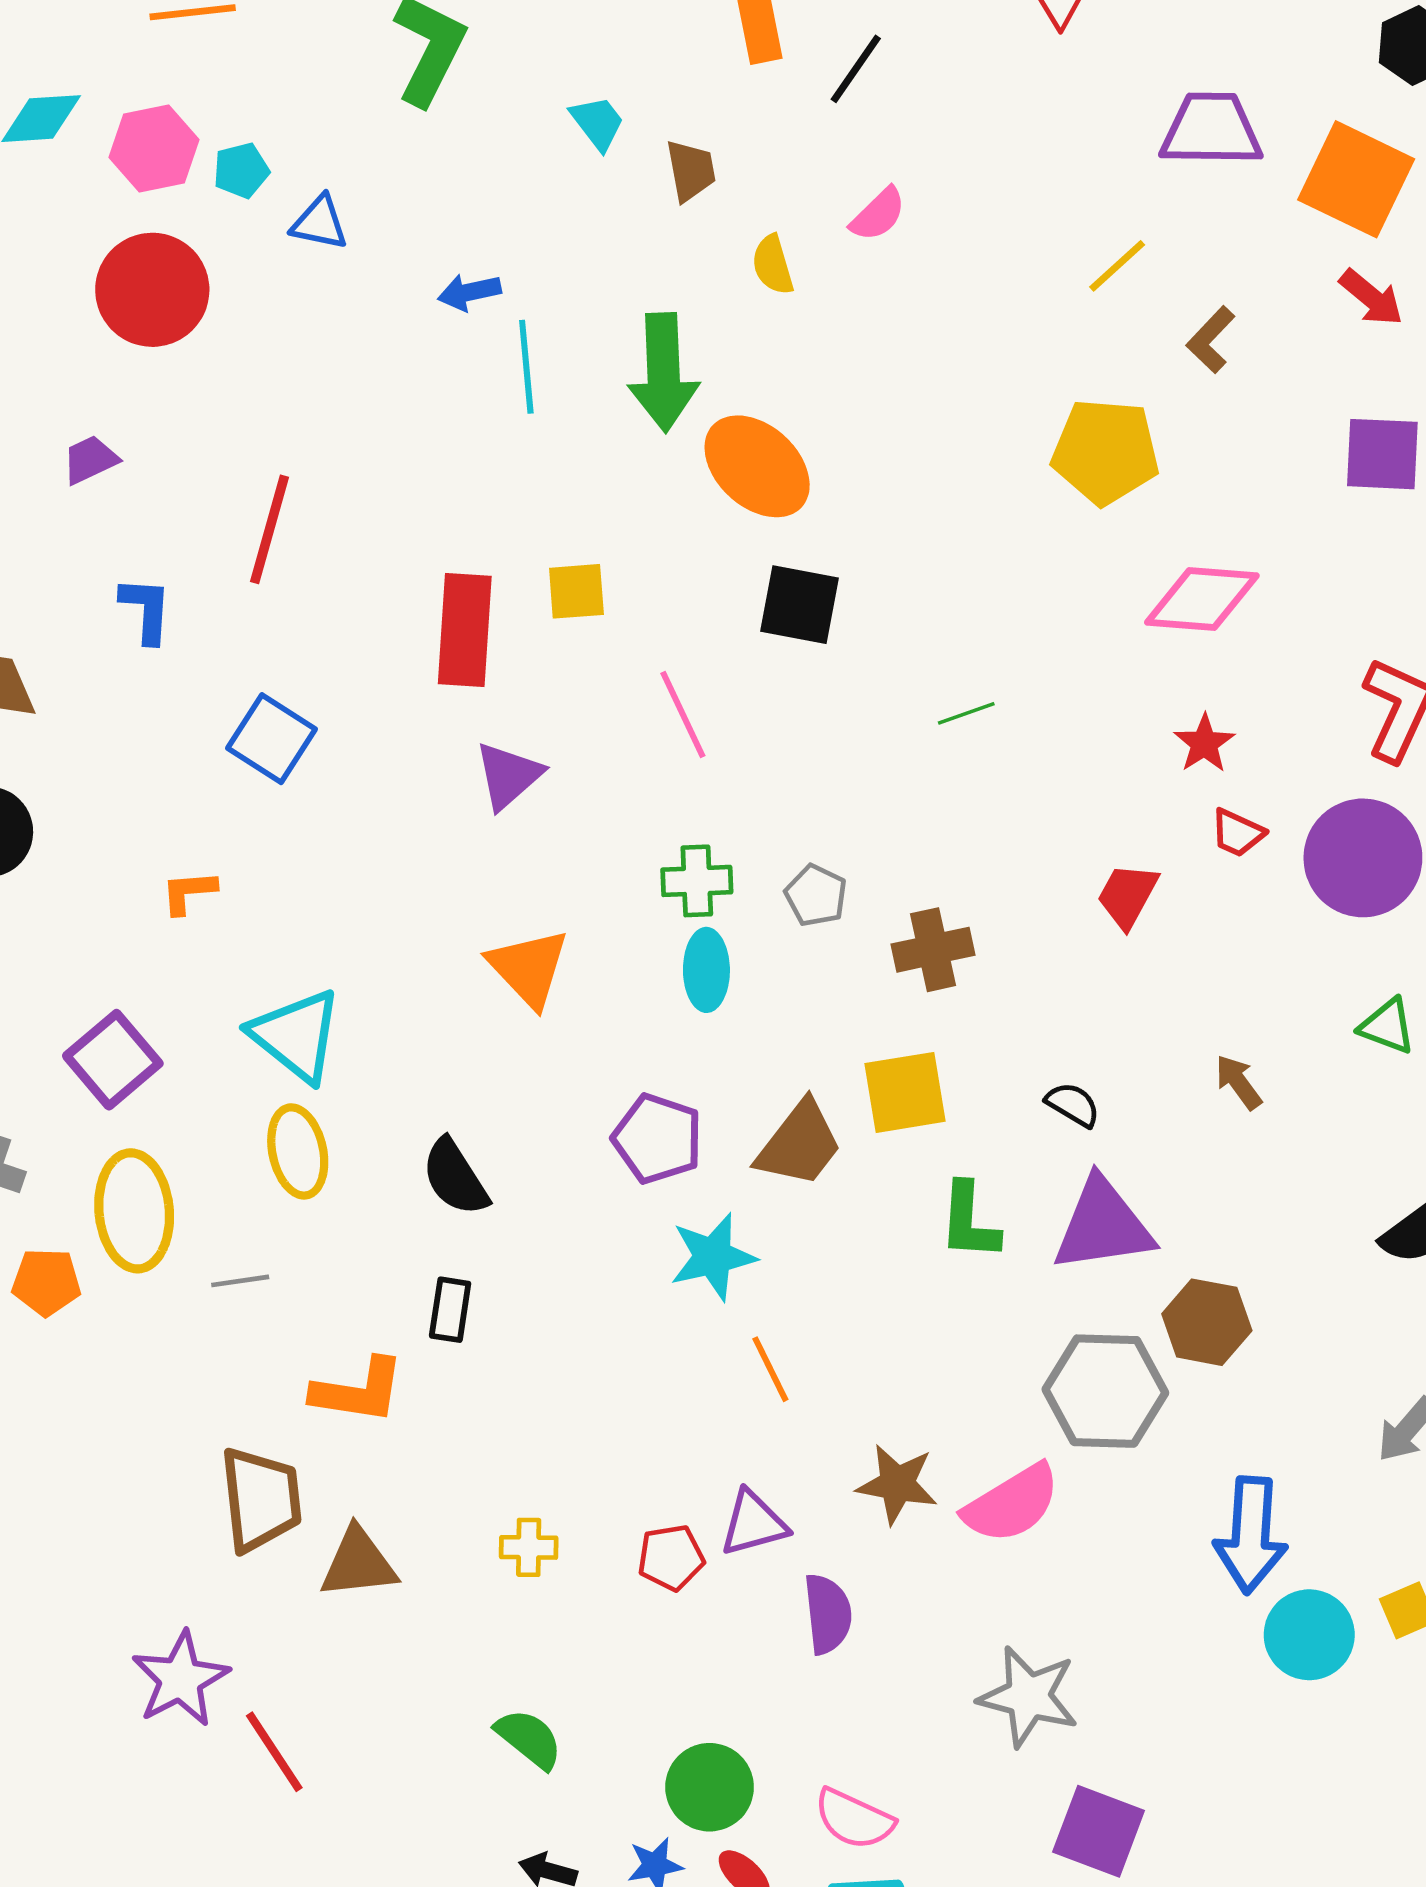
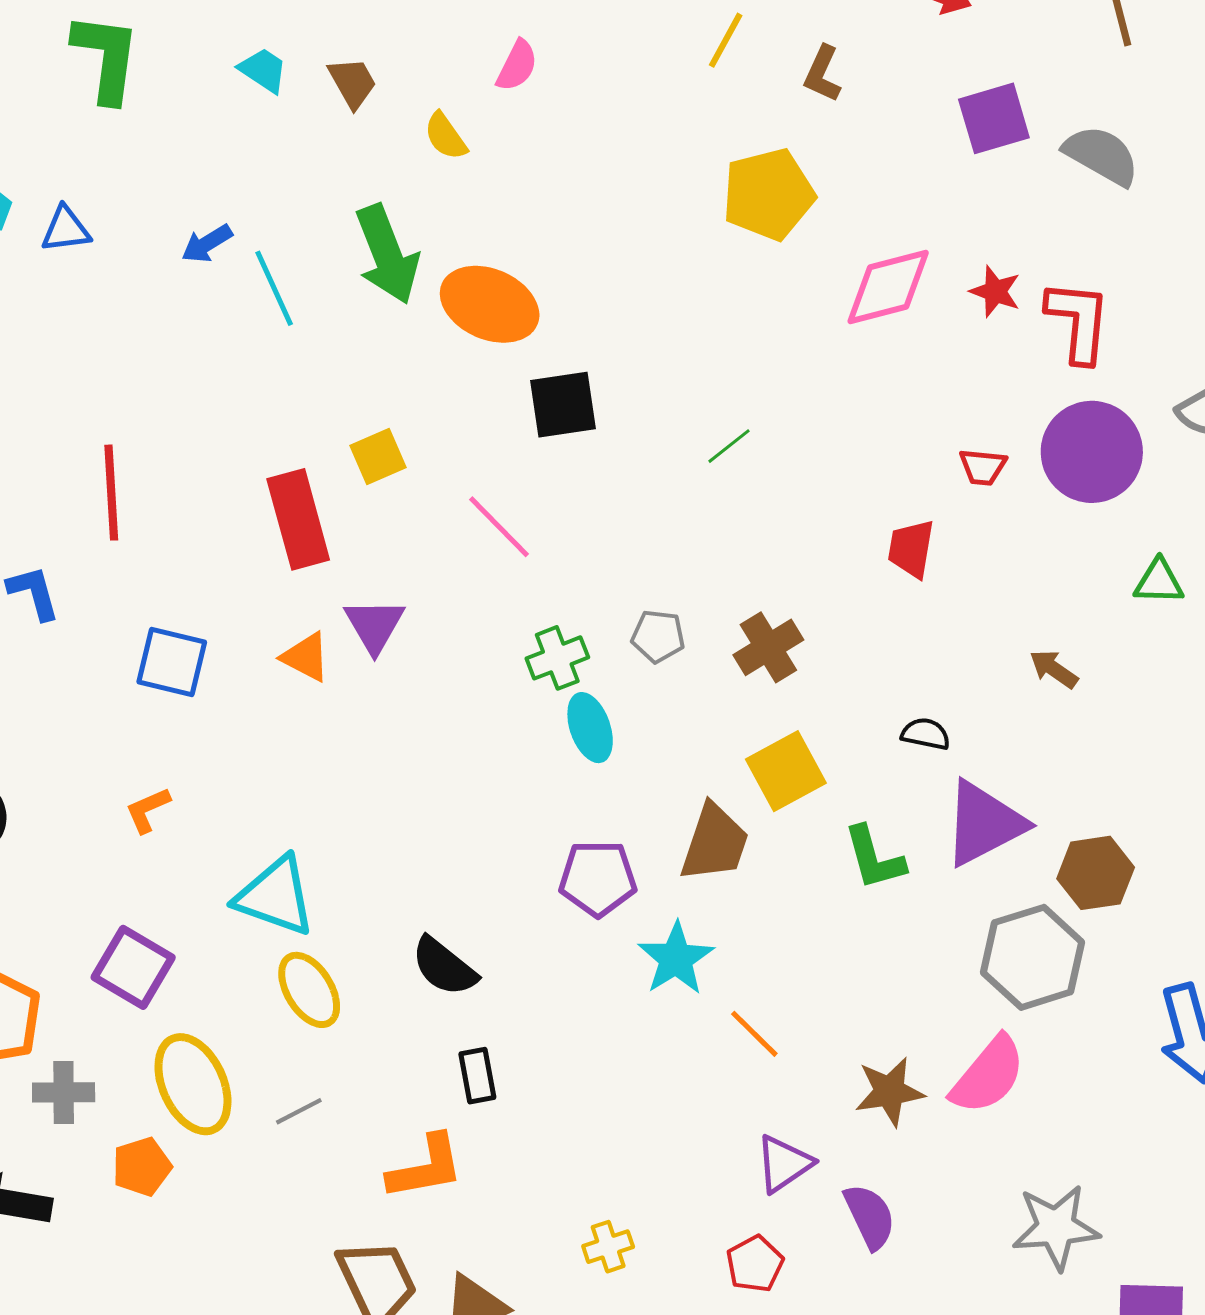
red star: (1204, 743) -> (995, 291), moved
orange triangle: (529, 968) -> (306, 657), moved, size x0.7
red pentagon: (671, 1558) -> (755, 1264), moved

